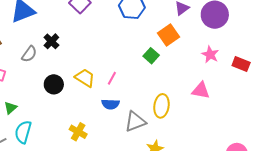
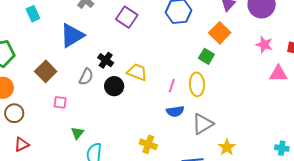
yellow trapezoid: (85, 78) -> (137, 72), moved
black circle: (54, 84) -> (114, 86), moved
pink triangle: (201, 90) -> (278, 74), moved
yellow ellipse: (161, 106) -> (197, 84), moved

